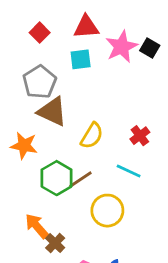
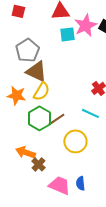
red square: (40, 33) -> (18, 11), moved, turned -32
cyan square: (81, 59) -> (67, 34), moved
yellow semicircle: (92, 136) -> (41, 91), moved
orange arrow: (37, 226) -> (25, 152), turned -30

